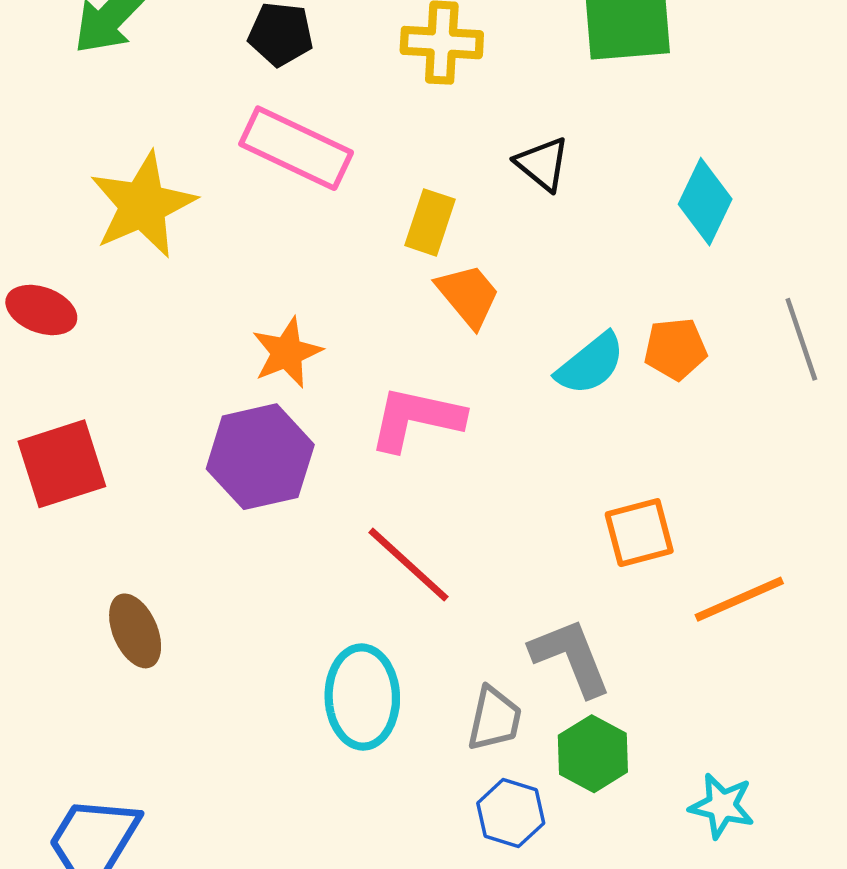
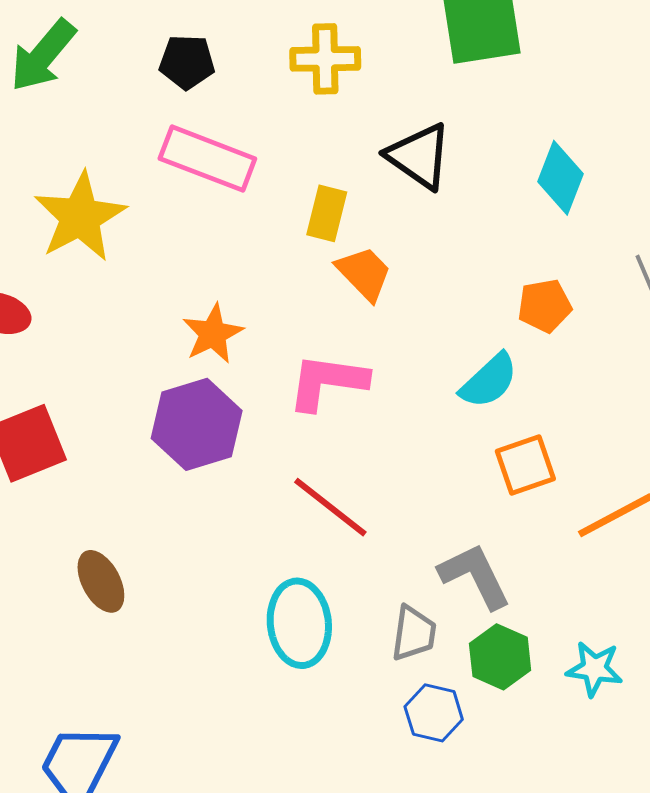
black triangle: (542, 164) -> (419, 156), size x1.4
cyan semicircle: (590, 364) -> (489, 381), moved
cyan star: (722, 806) -> (594, 669), moved

